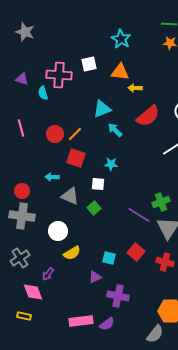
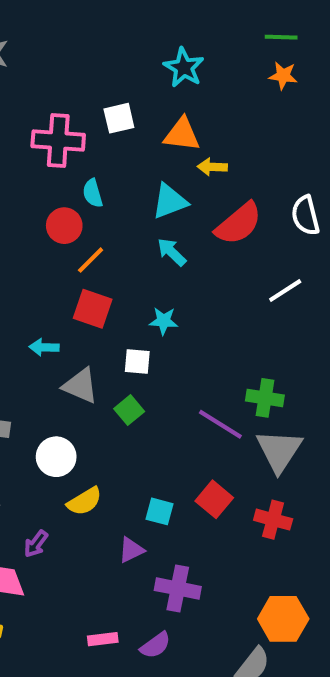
cyan semicircle: (43, 93) -> (93, 193), moved
cyan triangle: (102, 109) -> (170, 201), moved
red circle: (55, 134) -> (64, 226), moved
green cross: (161, 202) -> (265, 398), turned 30
pink rectangle: (81, 321) -> (103, 639), size x0.6

